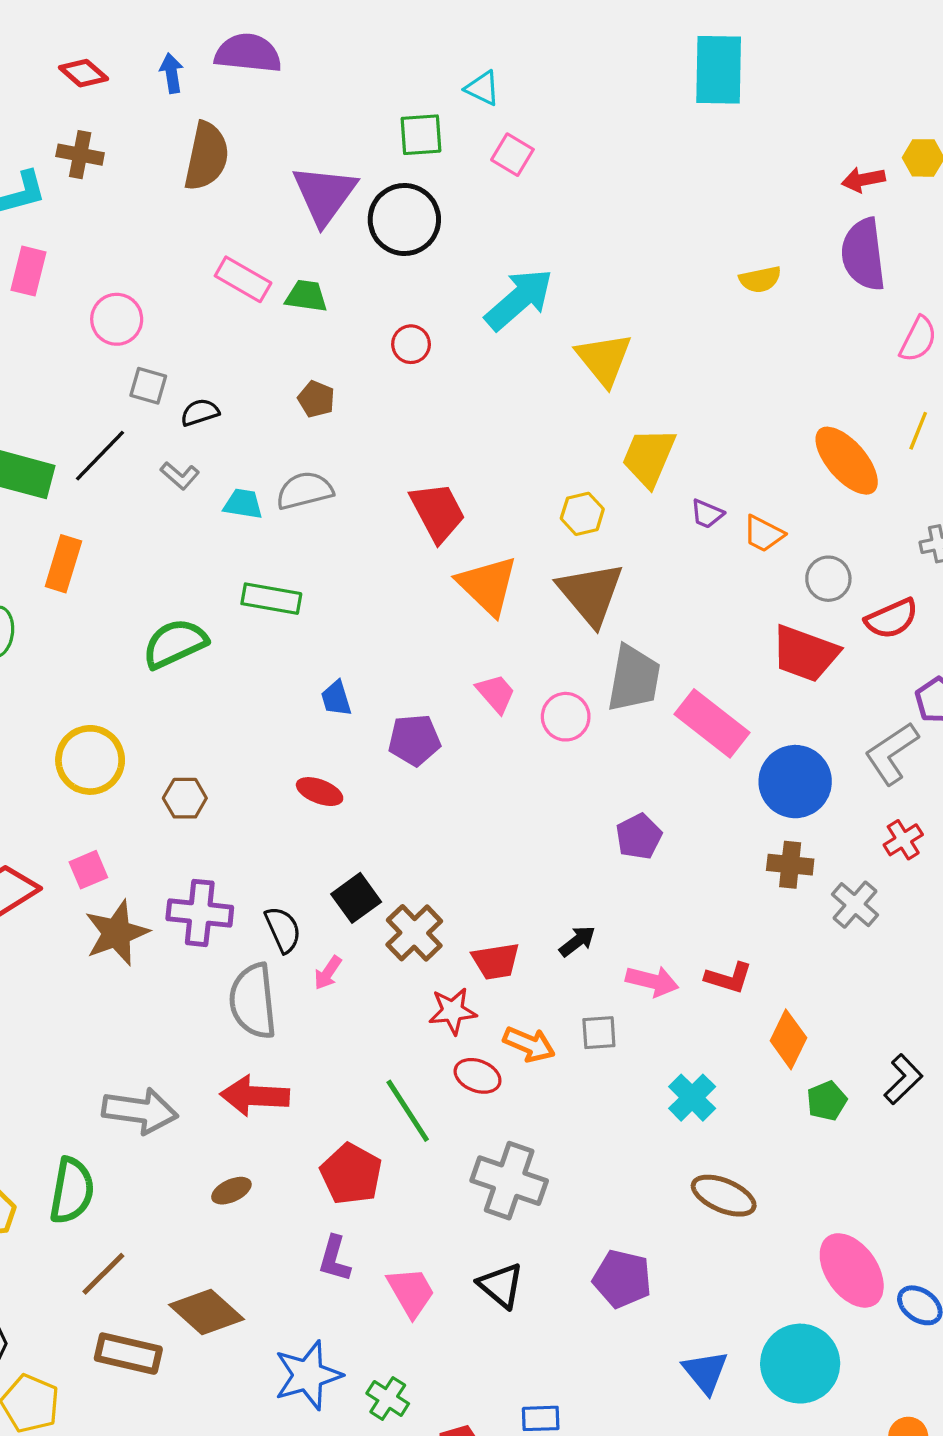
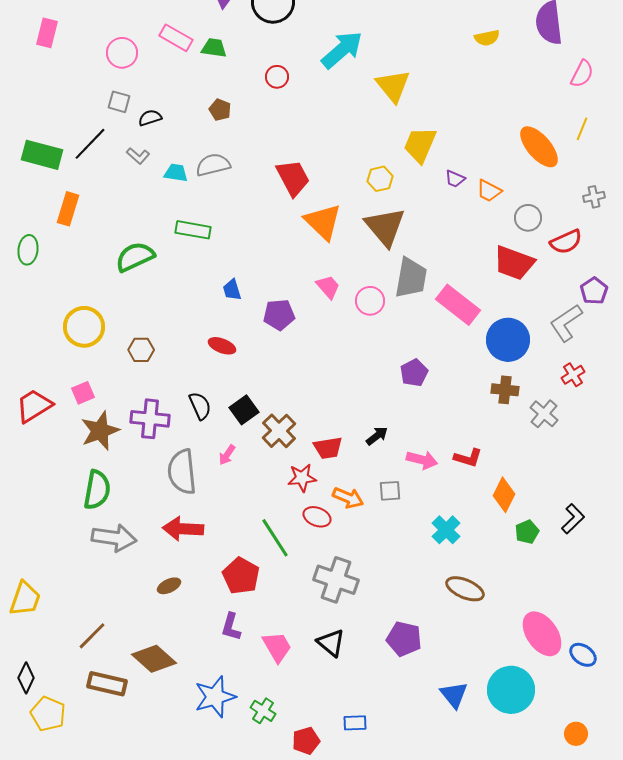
pink circle: (117, 319) -> (122, 53), moved
black semicircle: (283, 930) -> (200, 406), moved
green semicircle: (72, 1191) -> (97, 490), moved

